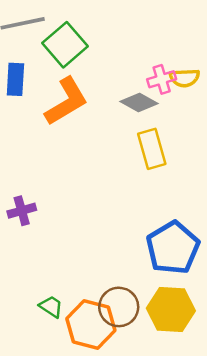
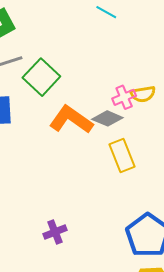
orange L-shape: (66, 101) -> (71, 120), moved, turned -108
purple cross: (22, 211) -> (55, 232), moved

